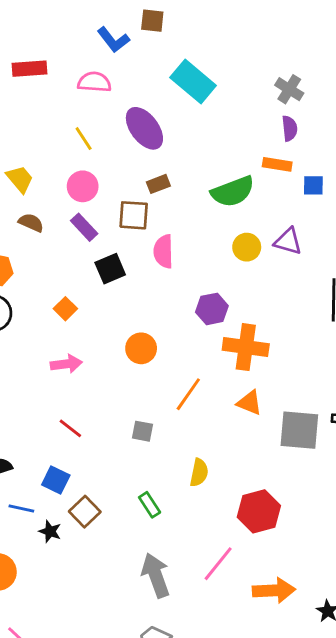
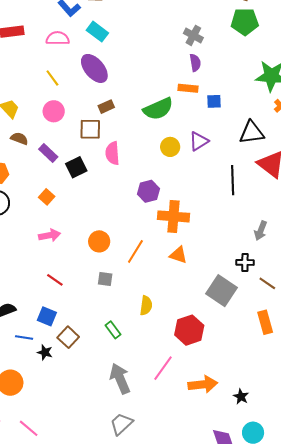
cyan rectangle: (193, 81) -> (97, 32), moved, size x0.7
purple rectangle: (84, 227) -> (48, 153), moved
purple triangle: (288, 241) -> (199, 141), turned -45
orange circle: (141, 348) -> (99, 241), moved
gray square: (299, 430) -> (222, 291), moved, turned 32

